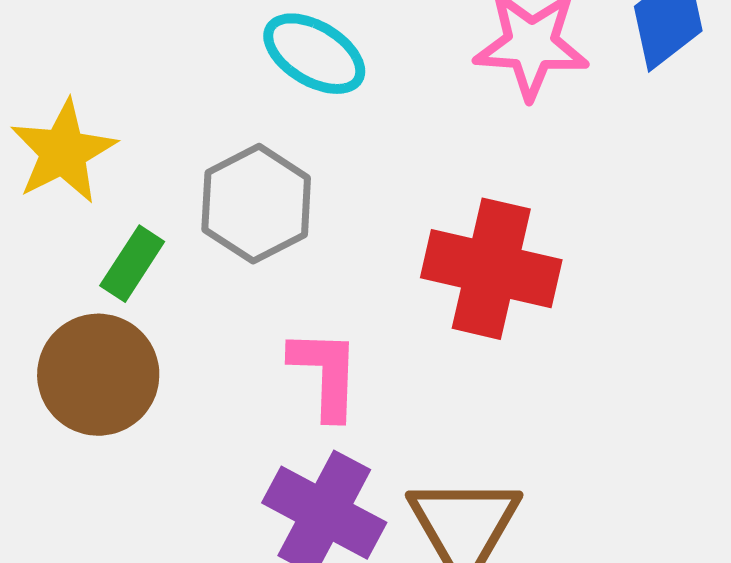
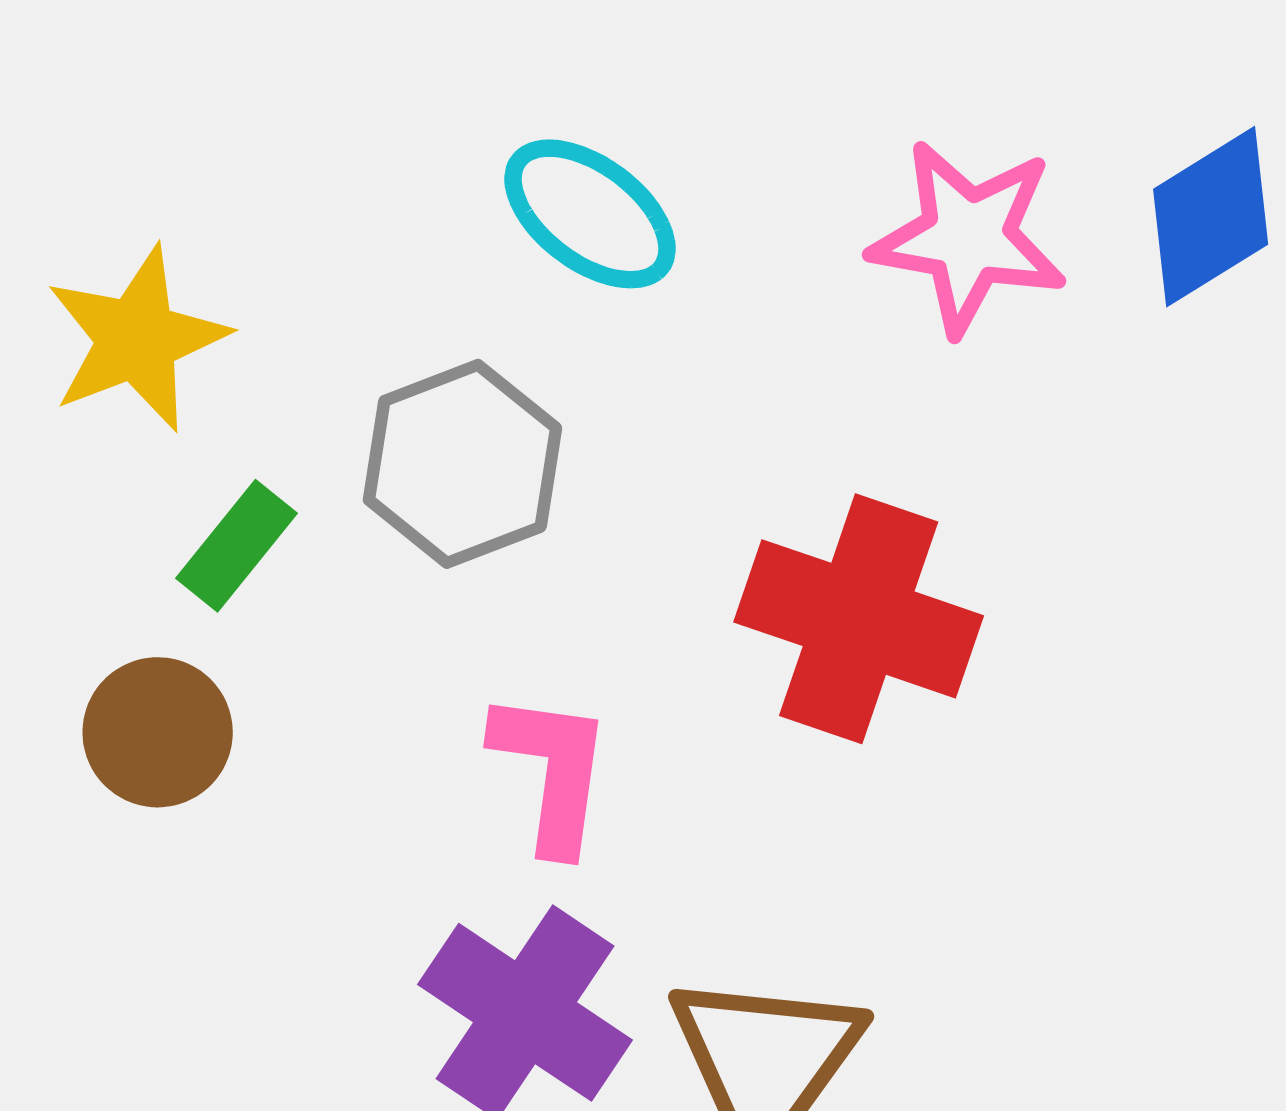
brown circle: (98, 375) -> (158, 732), size x0.7

